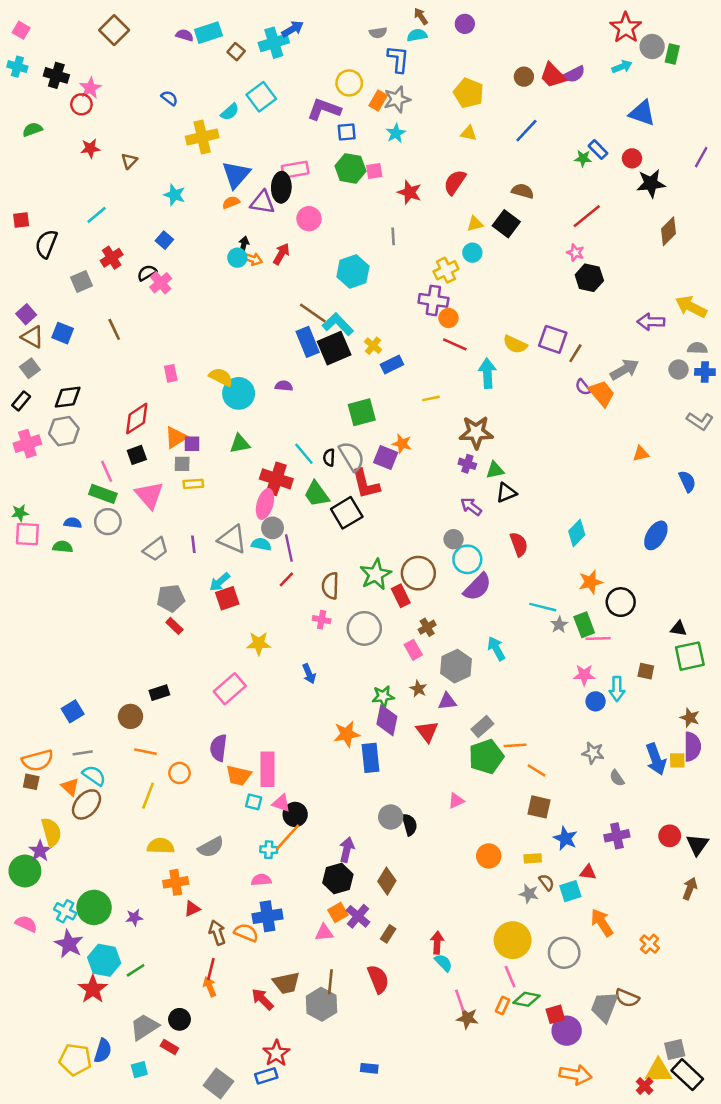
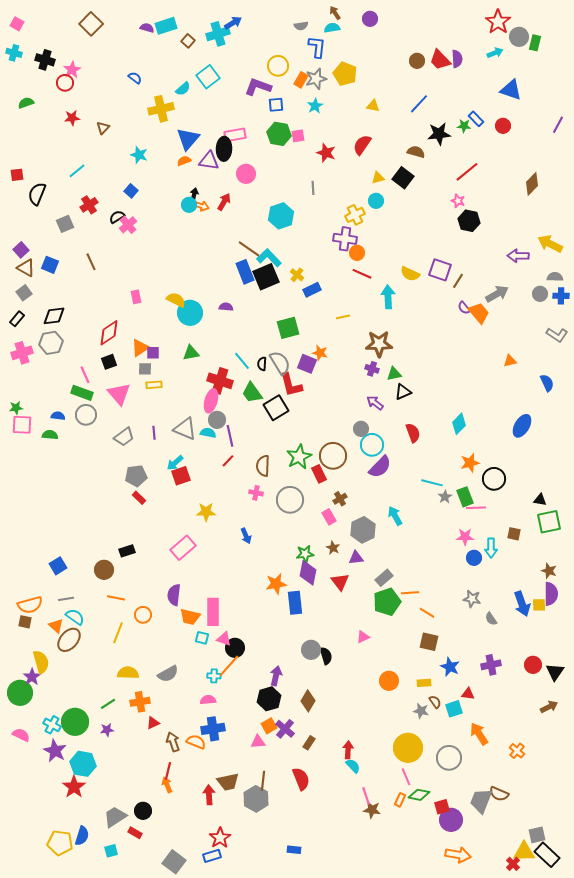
purple semicircle: (574, 74) -> (457, 59), turned -66
yellow pentagon: (469, 93) -> (345, 74), moved
black star: (651, 184) -> (439, 134), moved
brown arrow: (690, 889) -> (549, 707), turned 42
green line: (136, 970) -> (108, 704), moved
red arrow: (262, 999) -> (209, 795), turned 42

